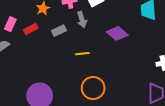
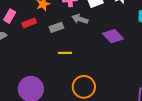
gray arrow: (82, 20) -> (80, 19), turned 119
yellow line: (82, 54) -> (65, 53), moved

